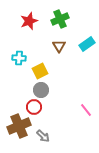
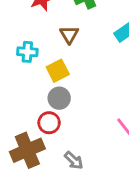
brown triangle: (59, 46) -> (69, 34), moved
gray arrow: (43, 136) -> (74, 160), moved

